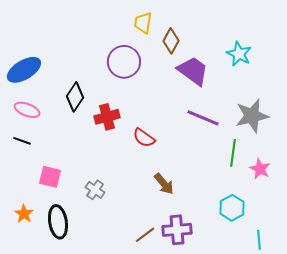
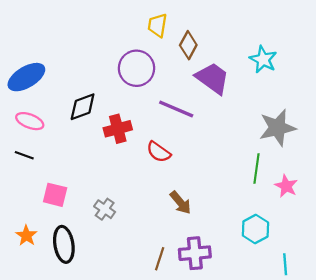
black diamond: (75, 97) -> (83, 107), turned 36
purple line: (203, 118) -> (176, 109), moved
brown line: (145, 235) -> (160, 259), turned -35

